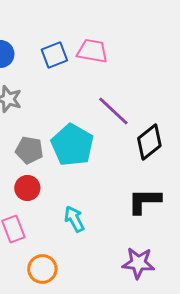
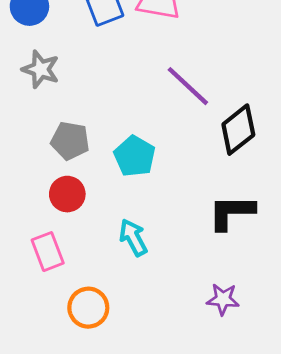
cyan pentagon: (72, 145) -> (135, 156), moved, size x0.7
purple star: (138, 263) -> (223, 299), size x0.7

